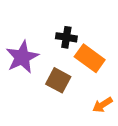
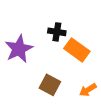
brown square: (58, 80) -> (50, 85), moved

